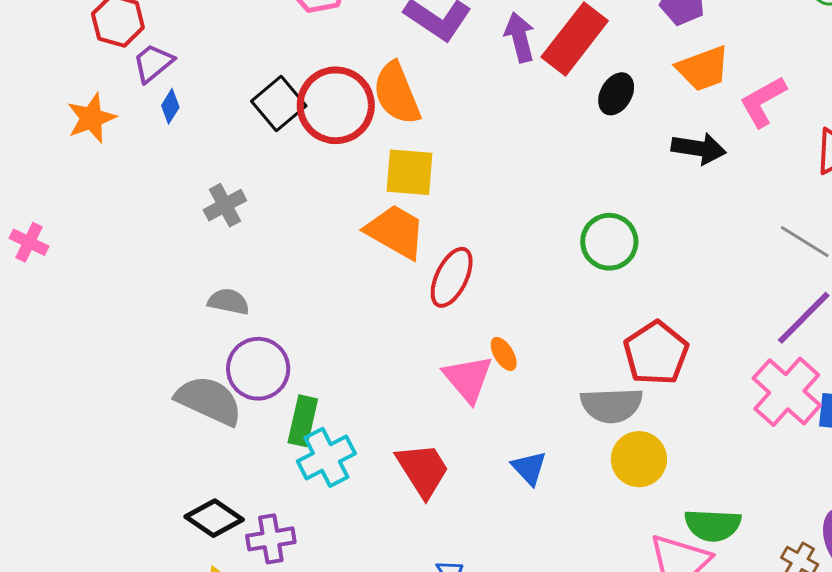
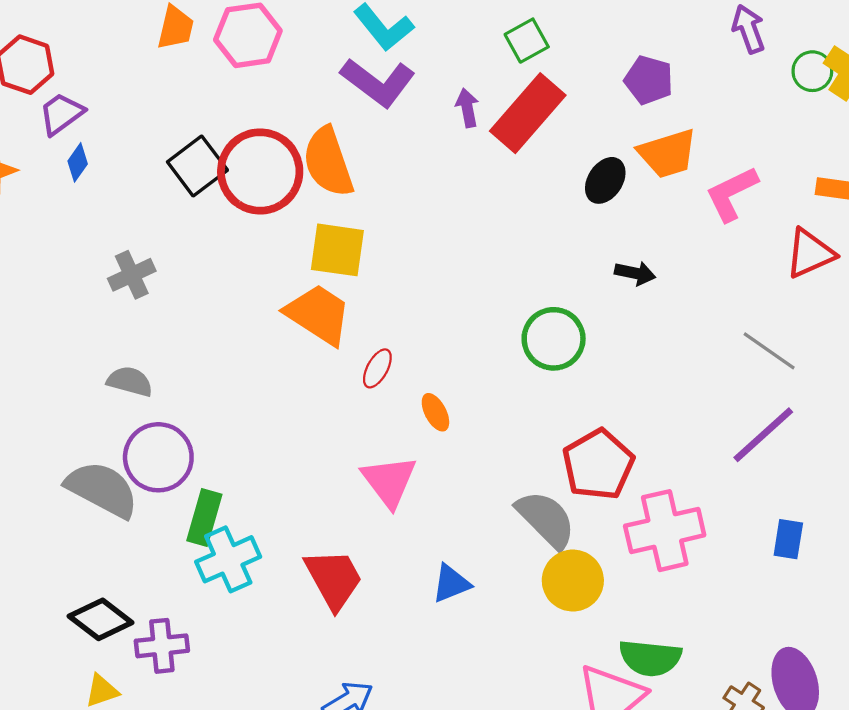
purple arrow: (520, 37) -> (467, 108), size x0.7
black ellipse: (616, 94) -> (605, 180), moved
black arrow: (699, 148) -> (635, 273), moved, size x0.7
red ellipse: (452, 277) -> (377, 368), size x0.6
orange ellipse: (504, 354) -> (435, 412), moved
pink cross: (787, 392) -> (665, 531), moved, turned 32
gray semicircle: (611, 405) -> (546, 519), turned -136
blue triangle: (529, 468) -> (451, 583), turned 48

